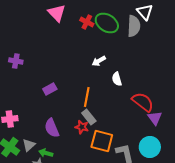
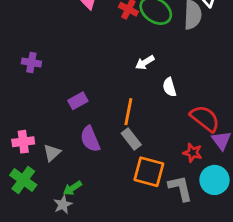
red star: (82, 127) -> (193, 153), moved
purple semicircle: (52, 128) -> (90, 139), moved
gray triangle: (29, 145) -> (52, 153), moved
green arrow: (46, 153) -> (72, 188), turned -48

